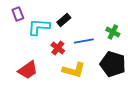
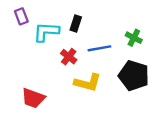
black rectangle: (64, 20) -> (76, 23), turned -32
red trapezoid: (28, 70) -> (33, 98), moved, turned 55

